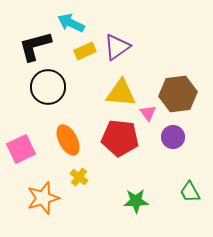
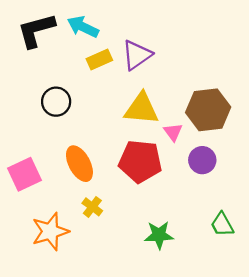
black L-shape: (35, 46) -> (36, 30), moved
black circle: (48, 87) -> (56, 102), size x0.7

